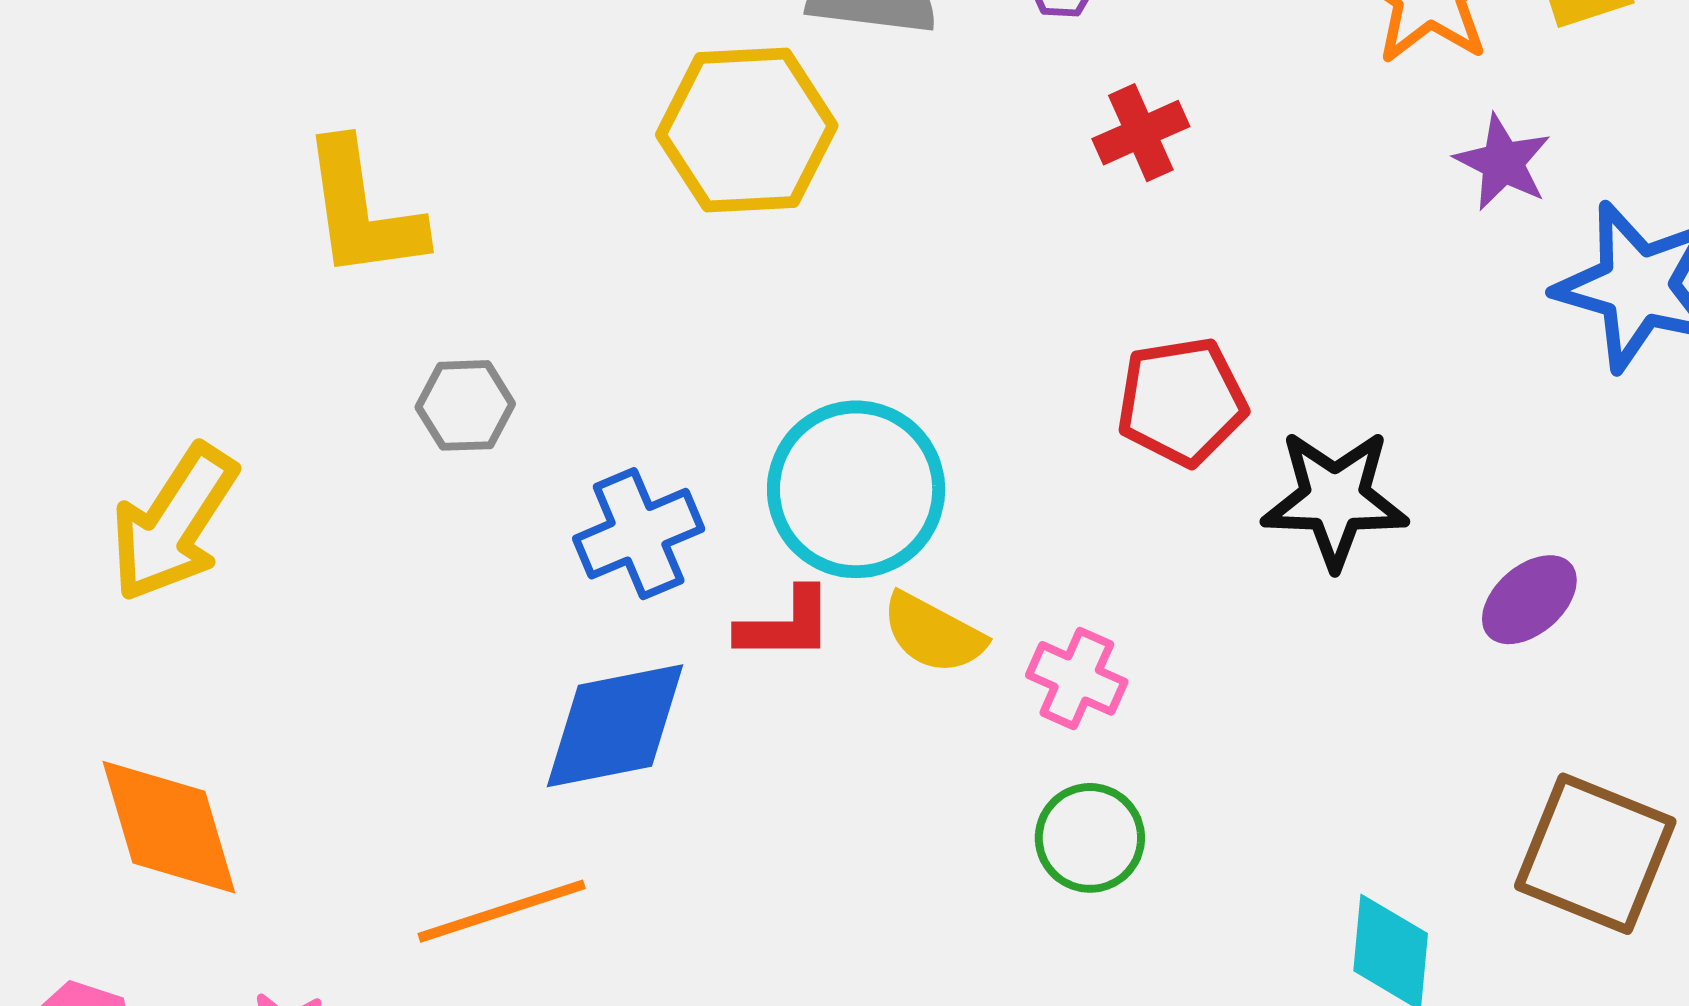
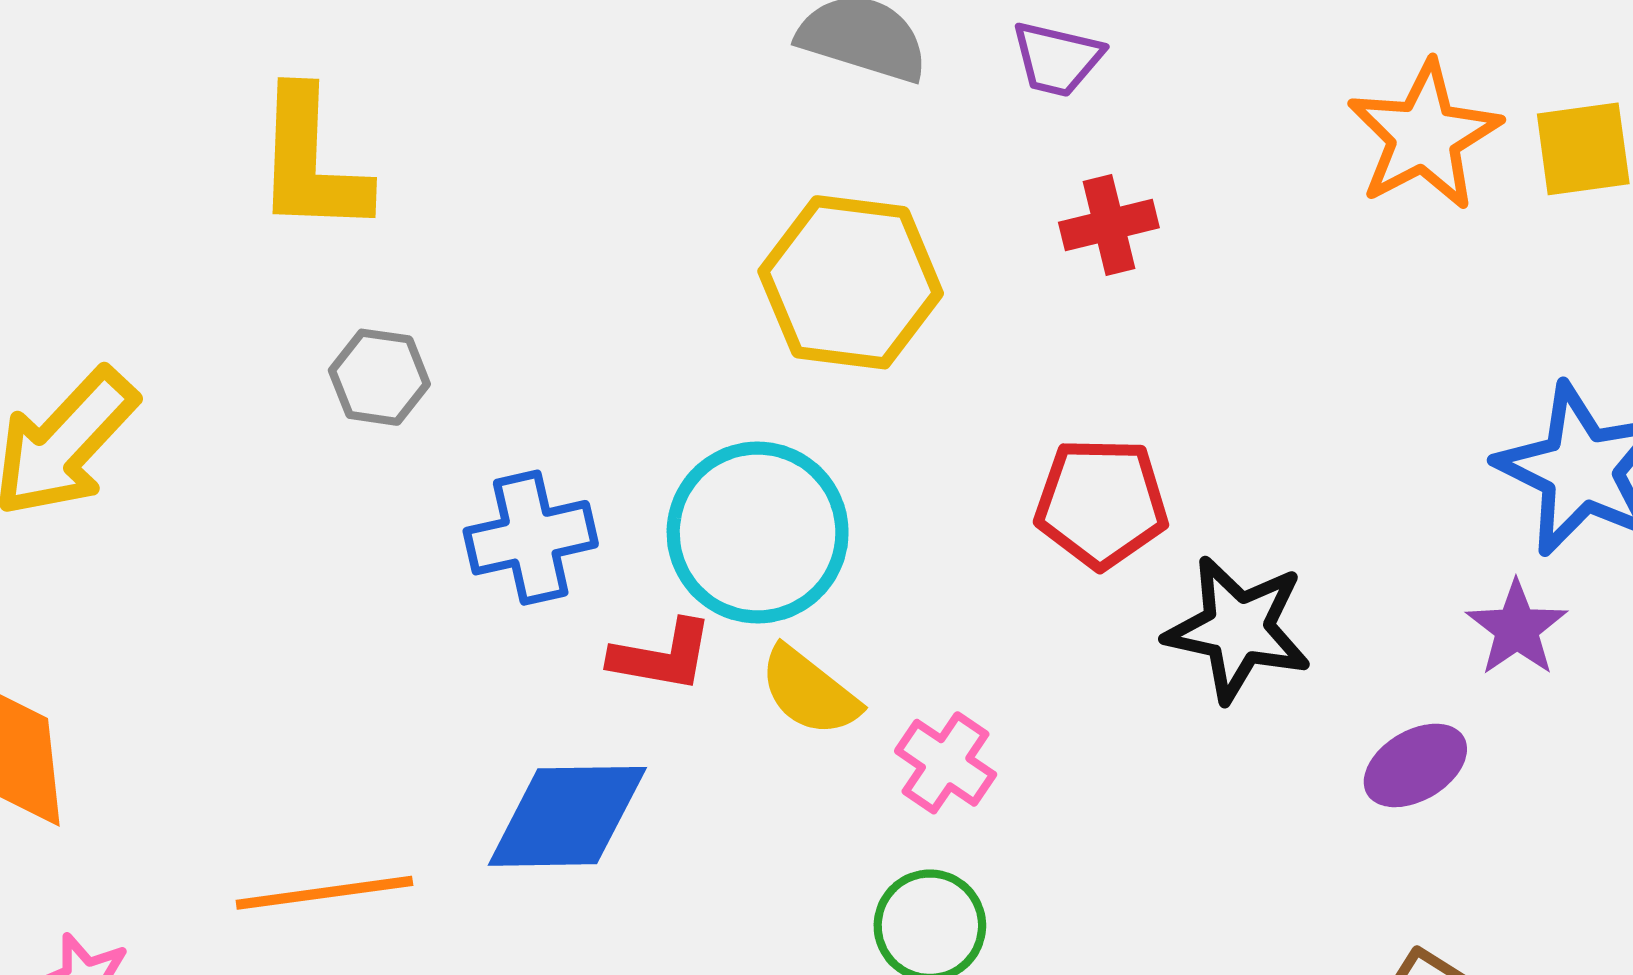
yellow hexagon: (747, 130) -> (851, 282), moved
purple star: (1503, 162) -> (1517, 628), moved
blue diamond: (615, 726) -> (567, 816), moved

